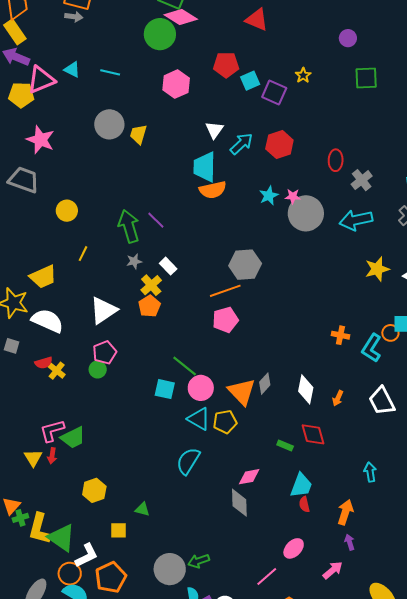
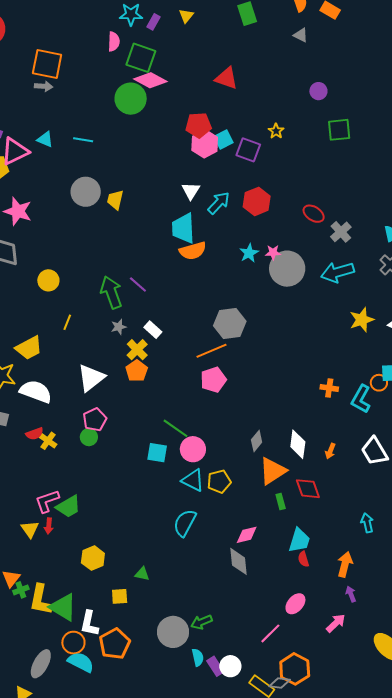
pink hexagon: (176, 84) -> (205, 144), moved
red ellipse: (336, 160) -> (314, 214), turned -55
orange triangle: (242, 392) -> (273, 471), moved, turned 44
green rectangle: (285, 445) -> (281, 502), turned 56
white L-shape: (87, 556) -> (89, 623), turned 132

